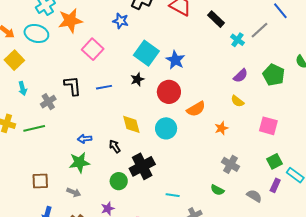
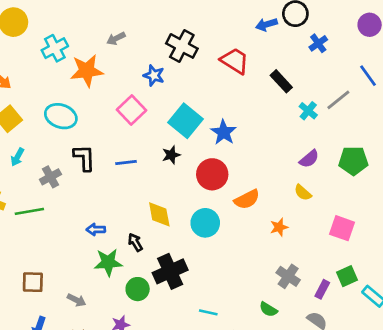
cyan ellipse: (36, 33) -> (61, 116), moved
pink square: (93, 49) -> (131, 110), moved
green pentagon: (274, 75) -> (353, 161), turned -30
cyan arrow: (23, 88) -> (17, 157), turned 40
green star: (79, 162) -> (108, 262), moved
purple rectangle: (275, 185) -> (322, 289), moved

